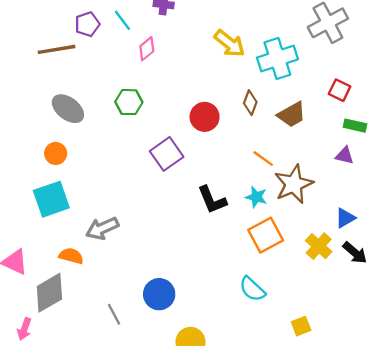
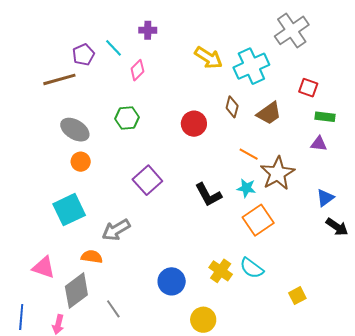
orange circle: (56, 153) -> (81, 162), moved
purple square: (167, 154) -> (147, 180), moved
yellow cross: (319, 246) -> (221, 271), moved
gray line: (114, 314) -> (113, 309), moved

